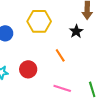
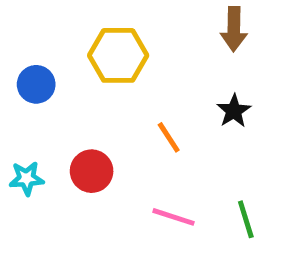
black star: (76, 31) -> (234, 111), moved

